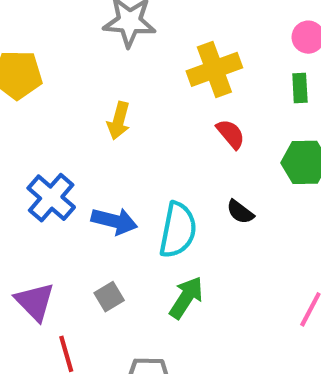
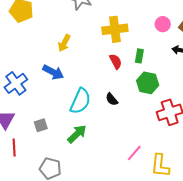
green rectangle: (300, 88) -> (139, 56), moved
blue cross: (51, 198) -> (16, 83), moved
blue arrow: (114, 221) -> (53, 72), moved

